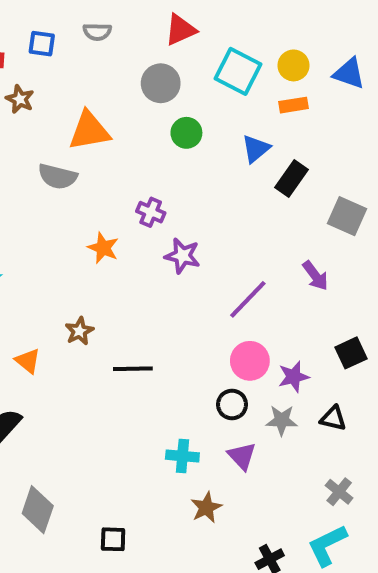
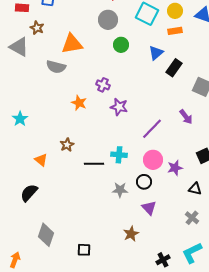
gray star: (282, 420) -> (120, 190), moved
cyan cross: (182, 456) -> (119, 155), moved
gray cross: (339, 492) -> (192, 218), moved

